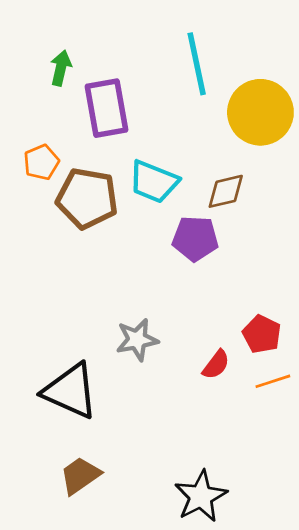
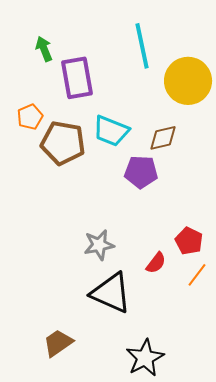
green arrow: (61, 68) -> (44, 49), turned -35
orange line: (273, 381) -> (197, 275), turned -35
black triangle: (70, 391) -> (111, 293), moved

